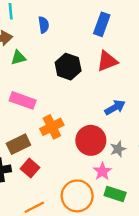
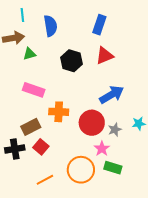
blue semicircle: (44, 25) -> (50, 26), size x1.5
blue arrow: (115, 107) -> (112, 95), size x1.4
orange cross: (52, 127) -> (59, 112), turned 30

